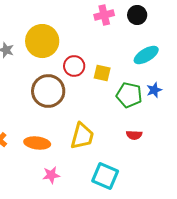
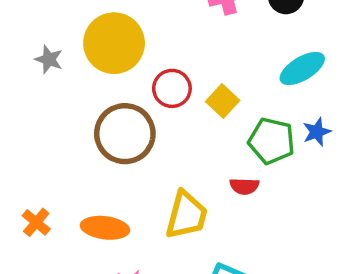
yellow square: (102, 73) -> (223, 101), turned 30
red semicircle: (134, 135) -> (244, 186), moved

